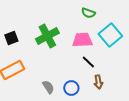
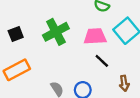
brown arrow: (98, 82) -> (124, 83), moved

